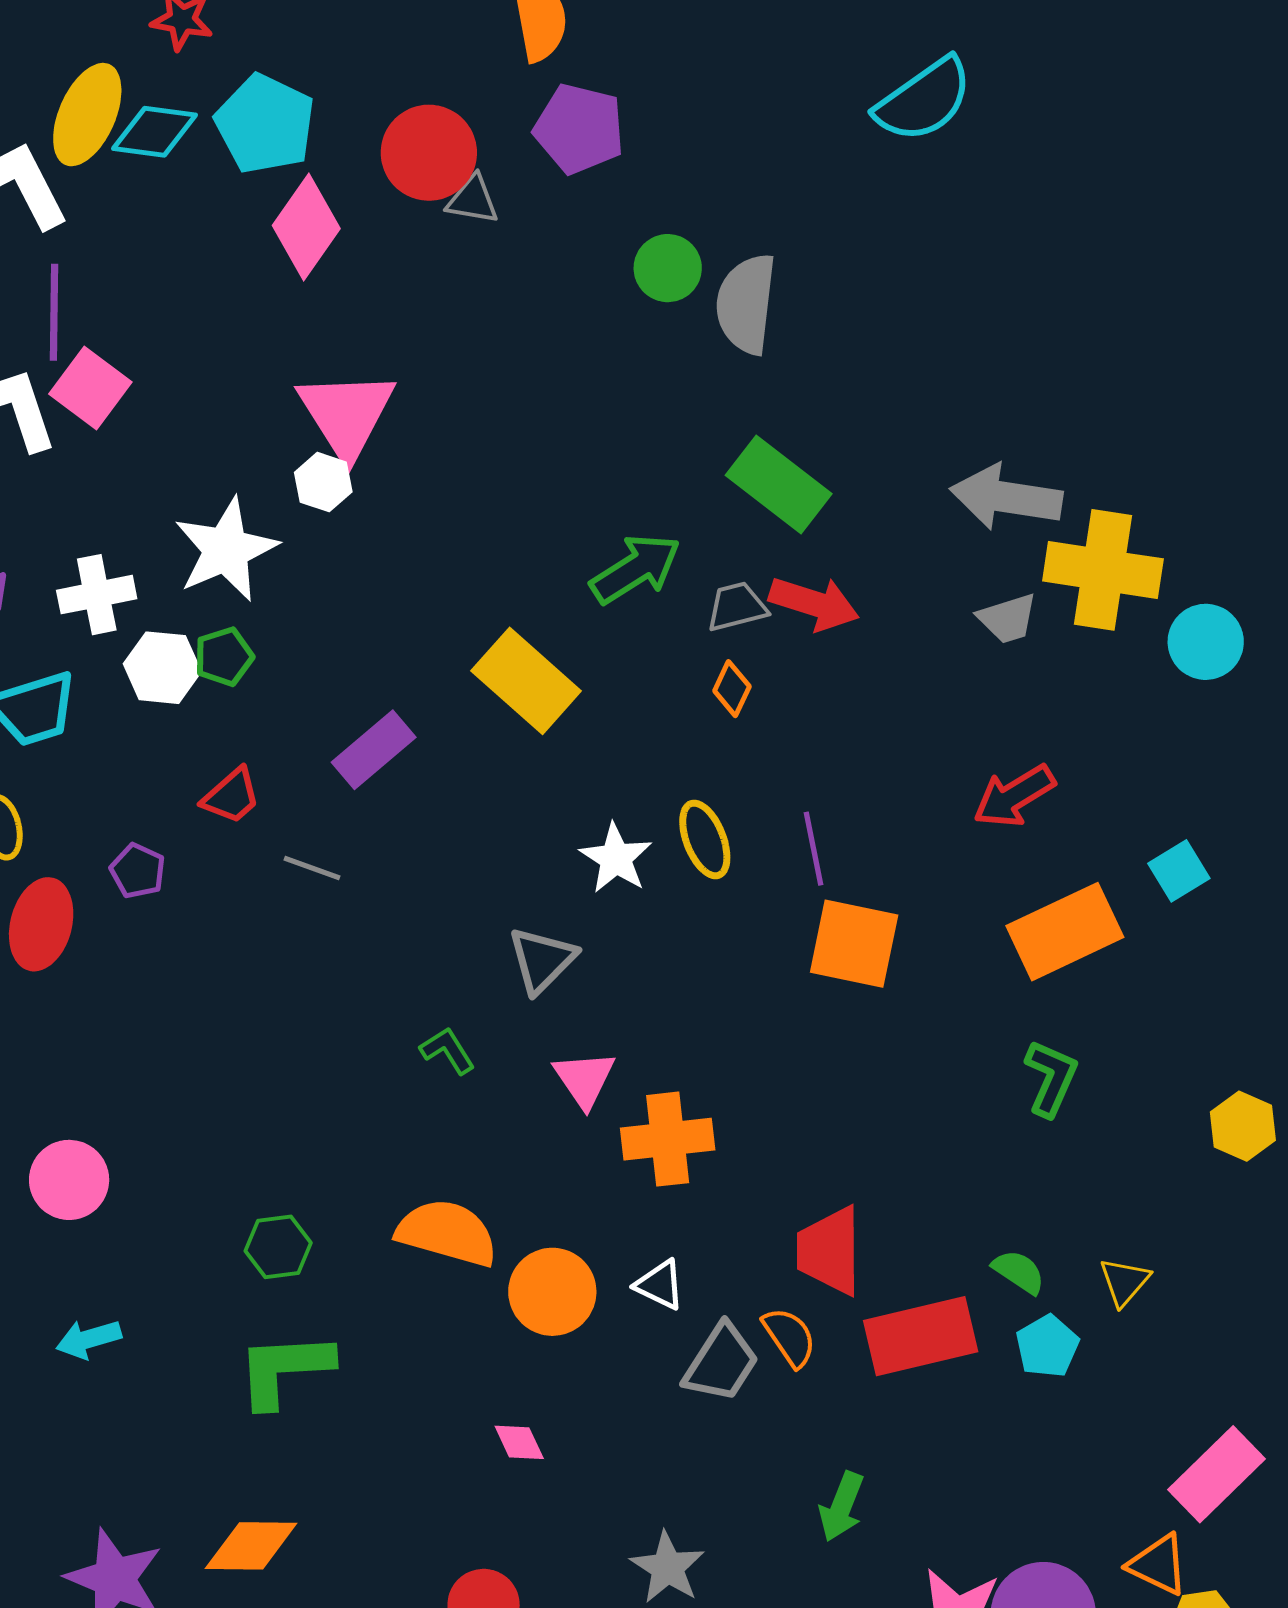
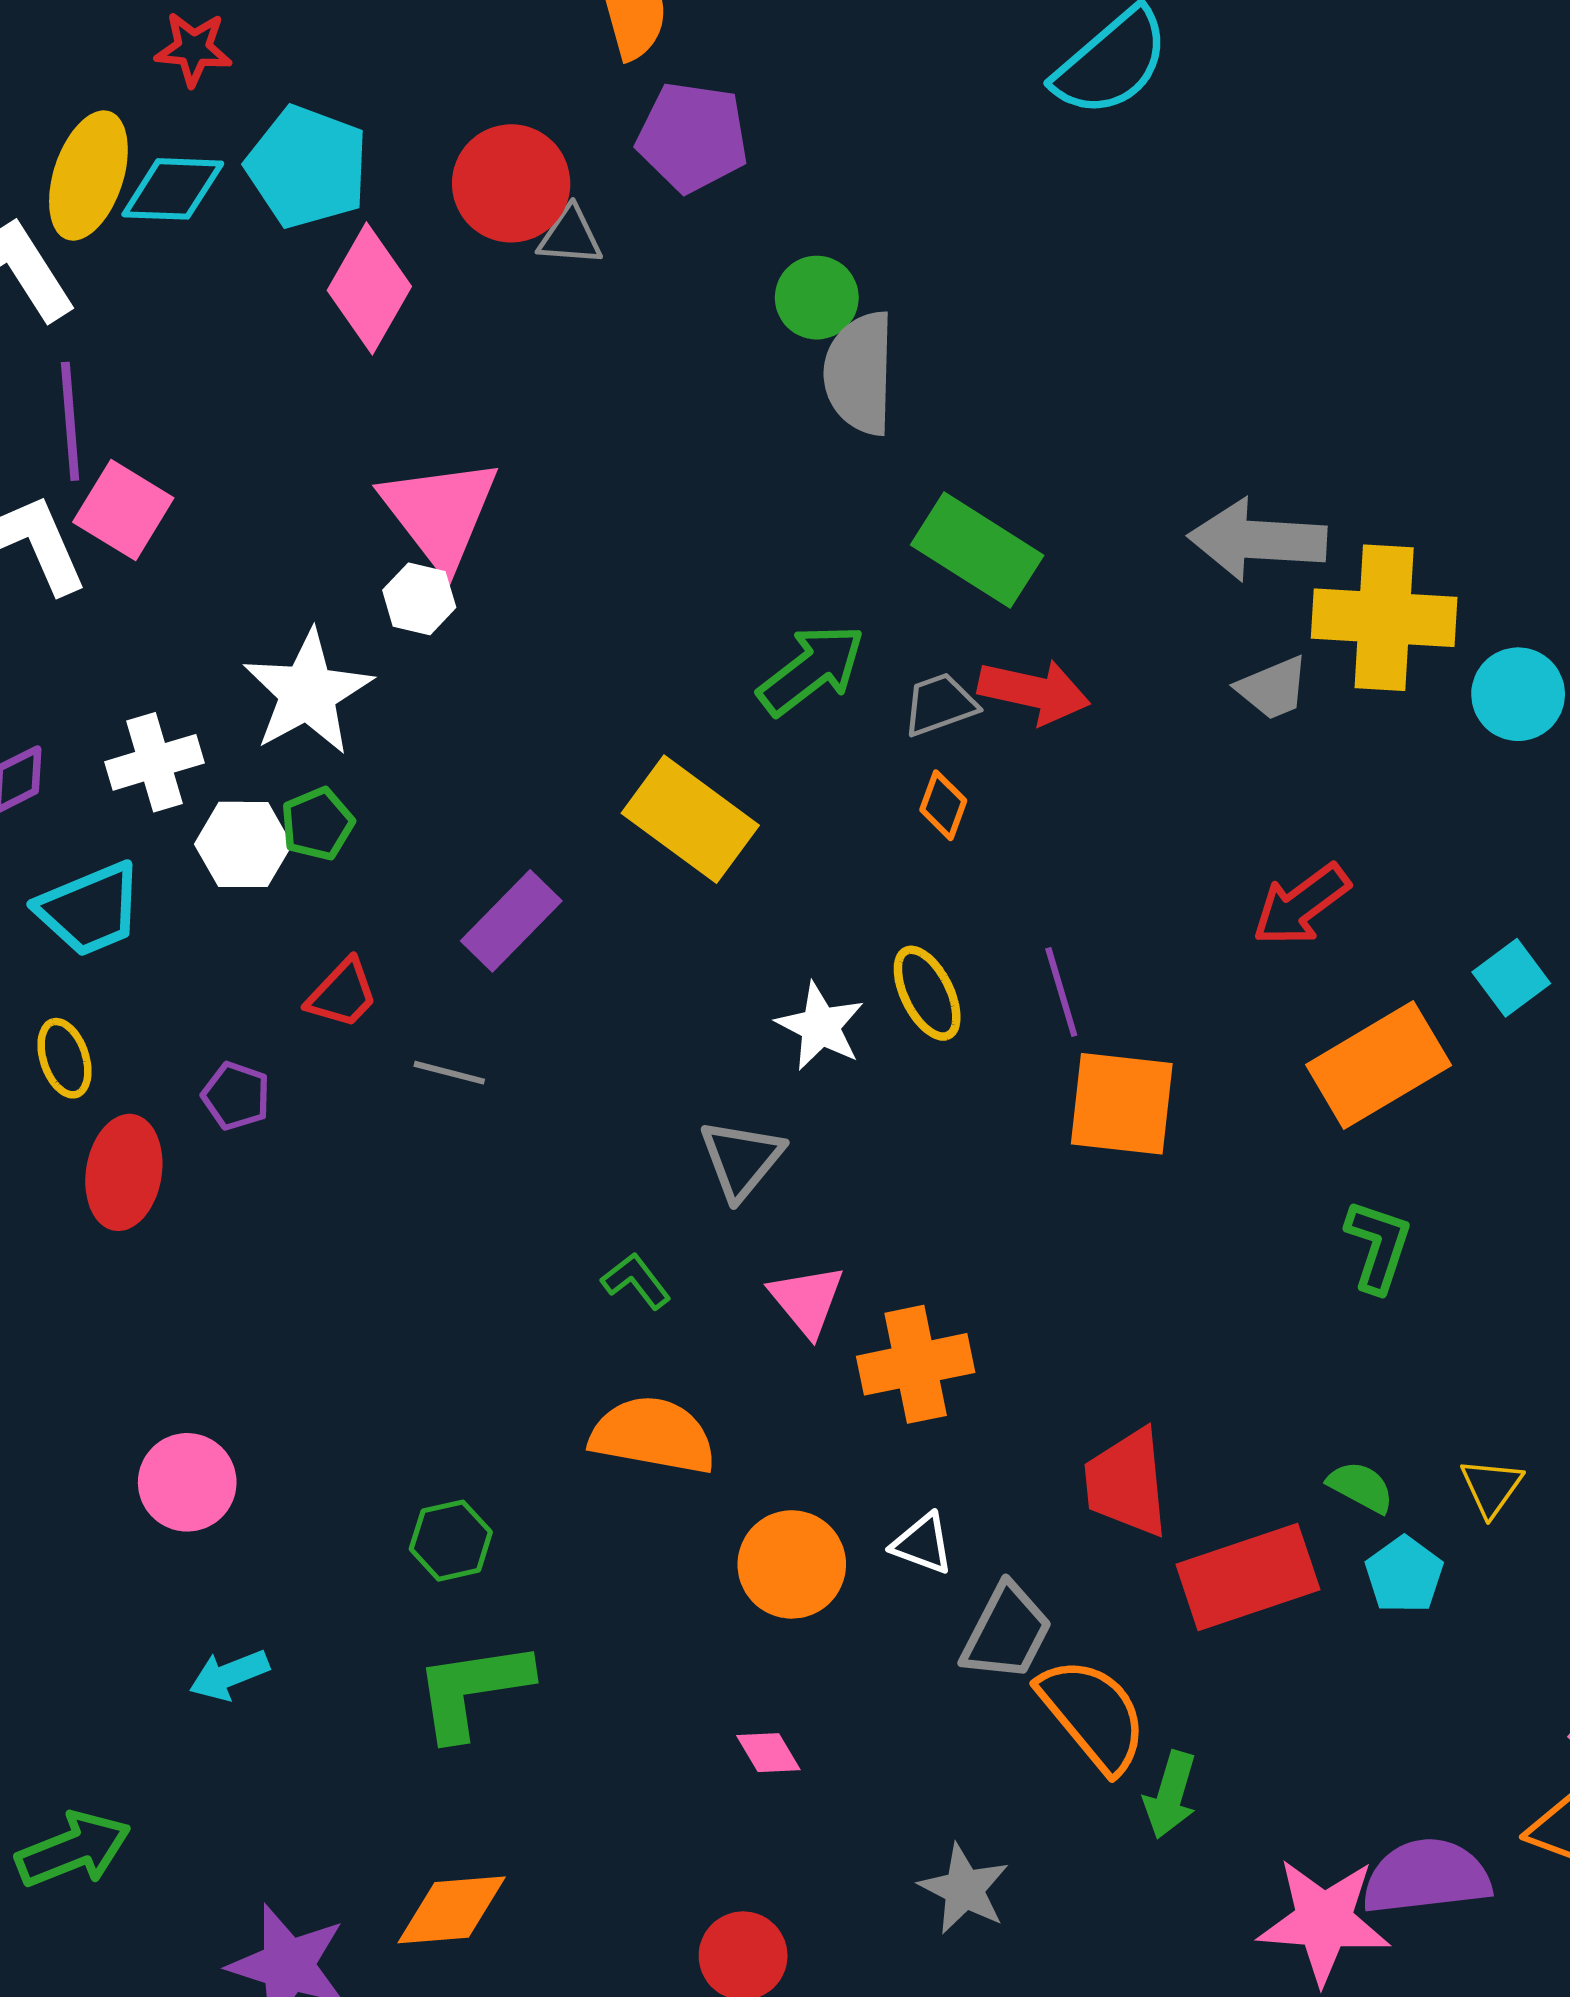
gray semicircle: (746, 304) -> (860, 373), moved
orange semicircle: (447, 1233) -> (653, 1435), moved
orange semicircle: (789, 1337) -> (1093, 1715), moved, size x1.6

